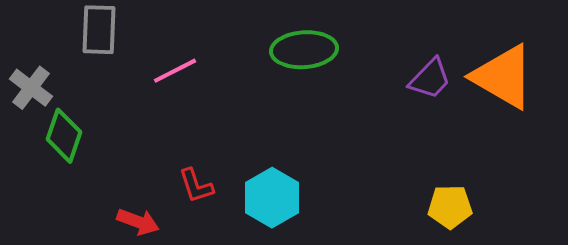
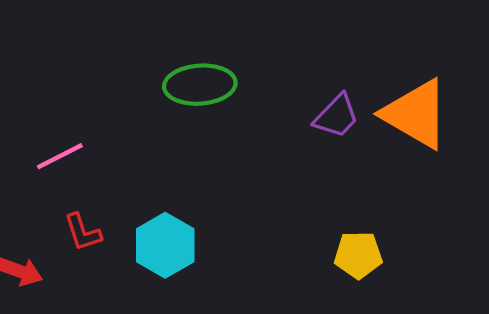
pink line: (175, 71) -> (60, 156), moved

